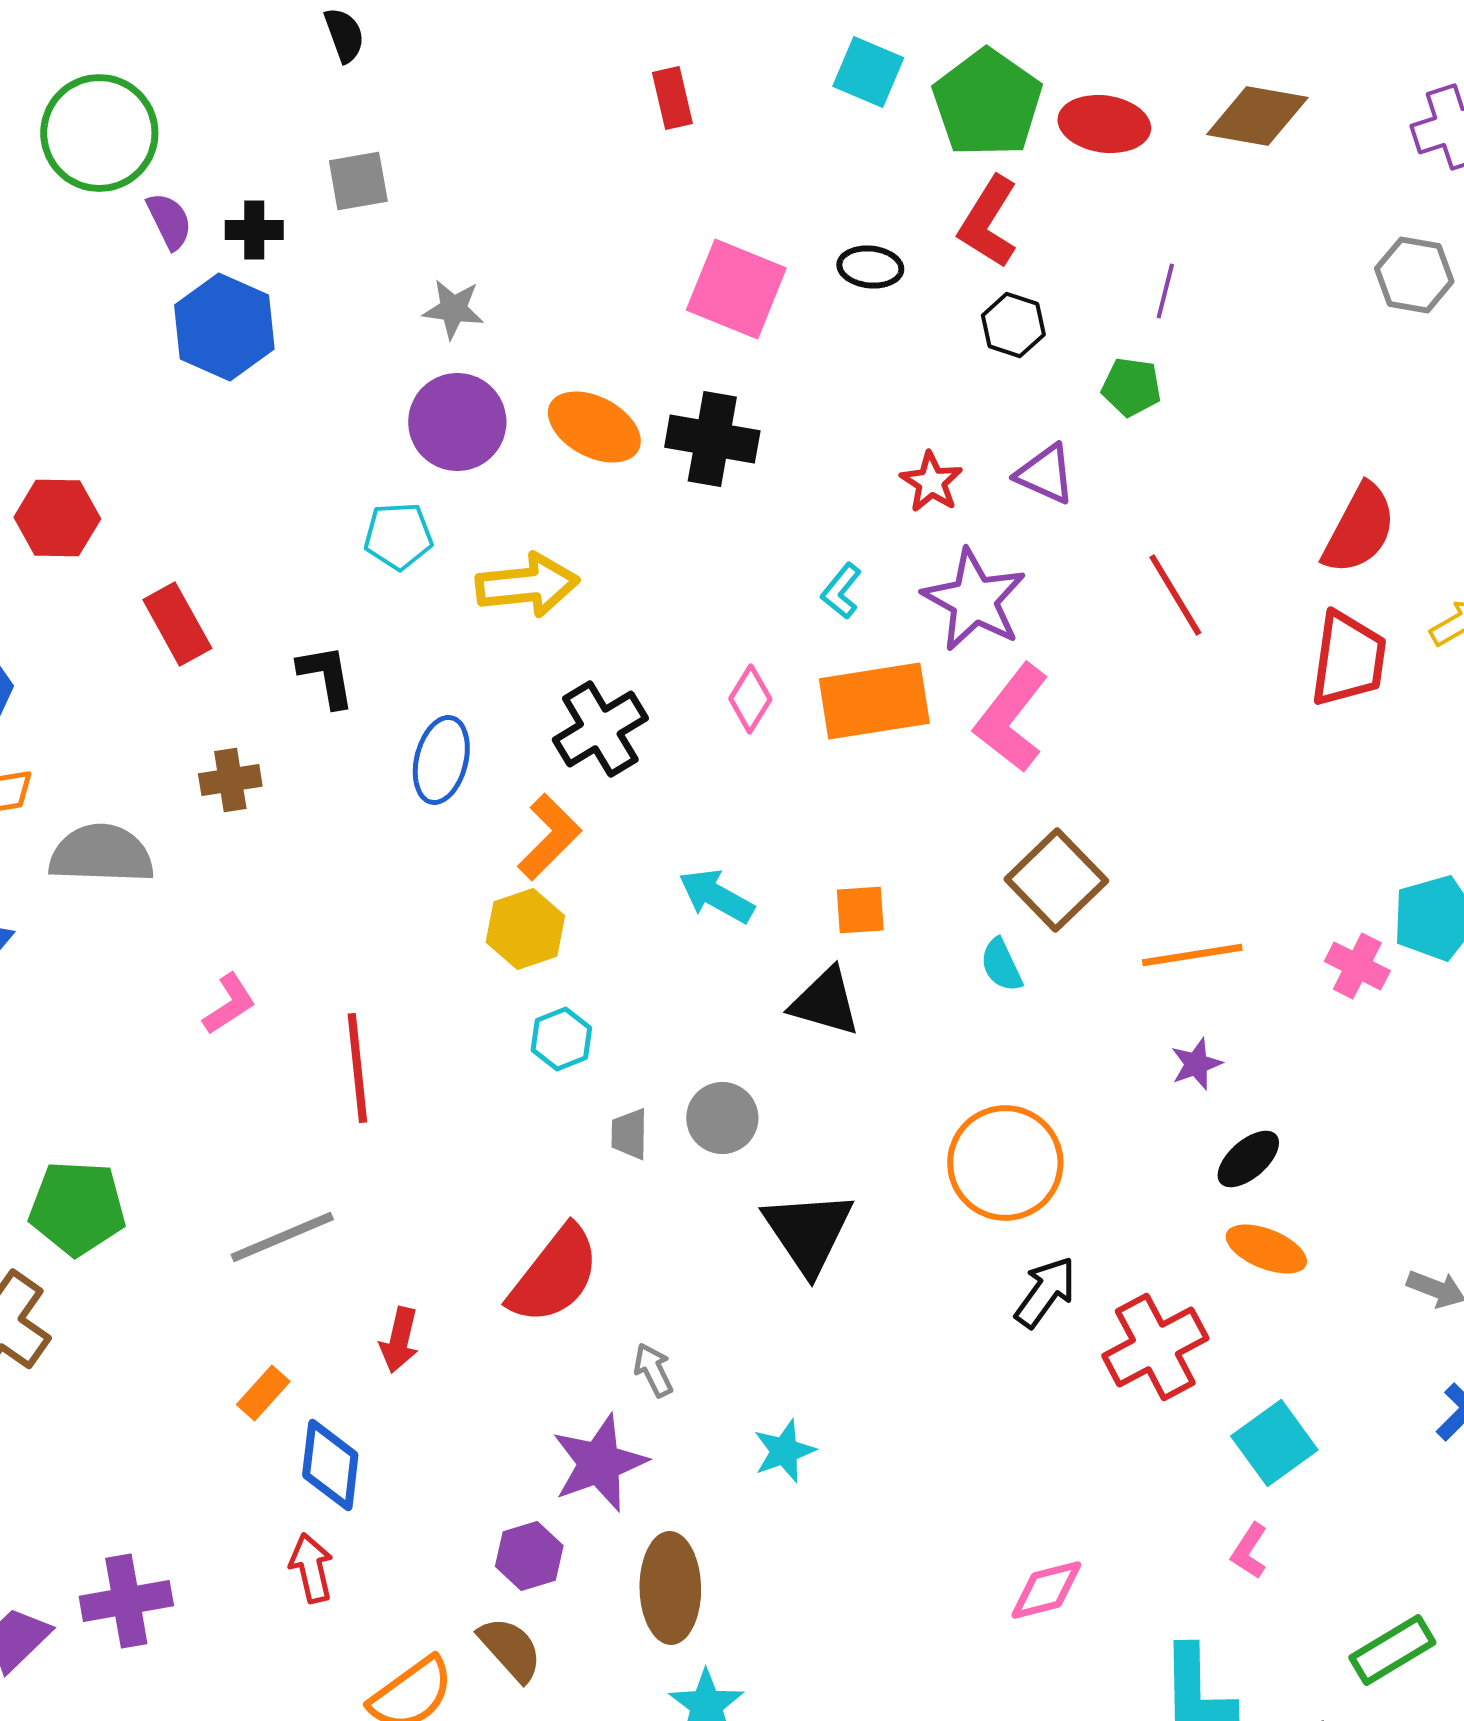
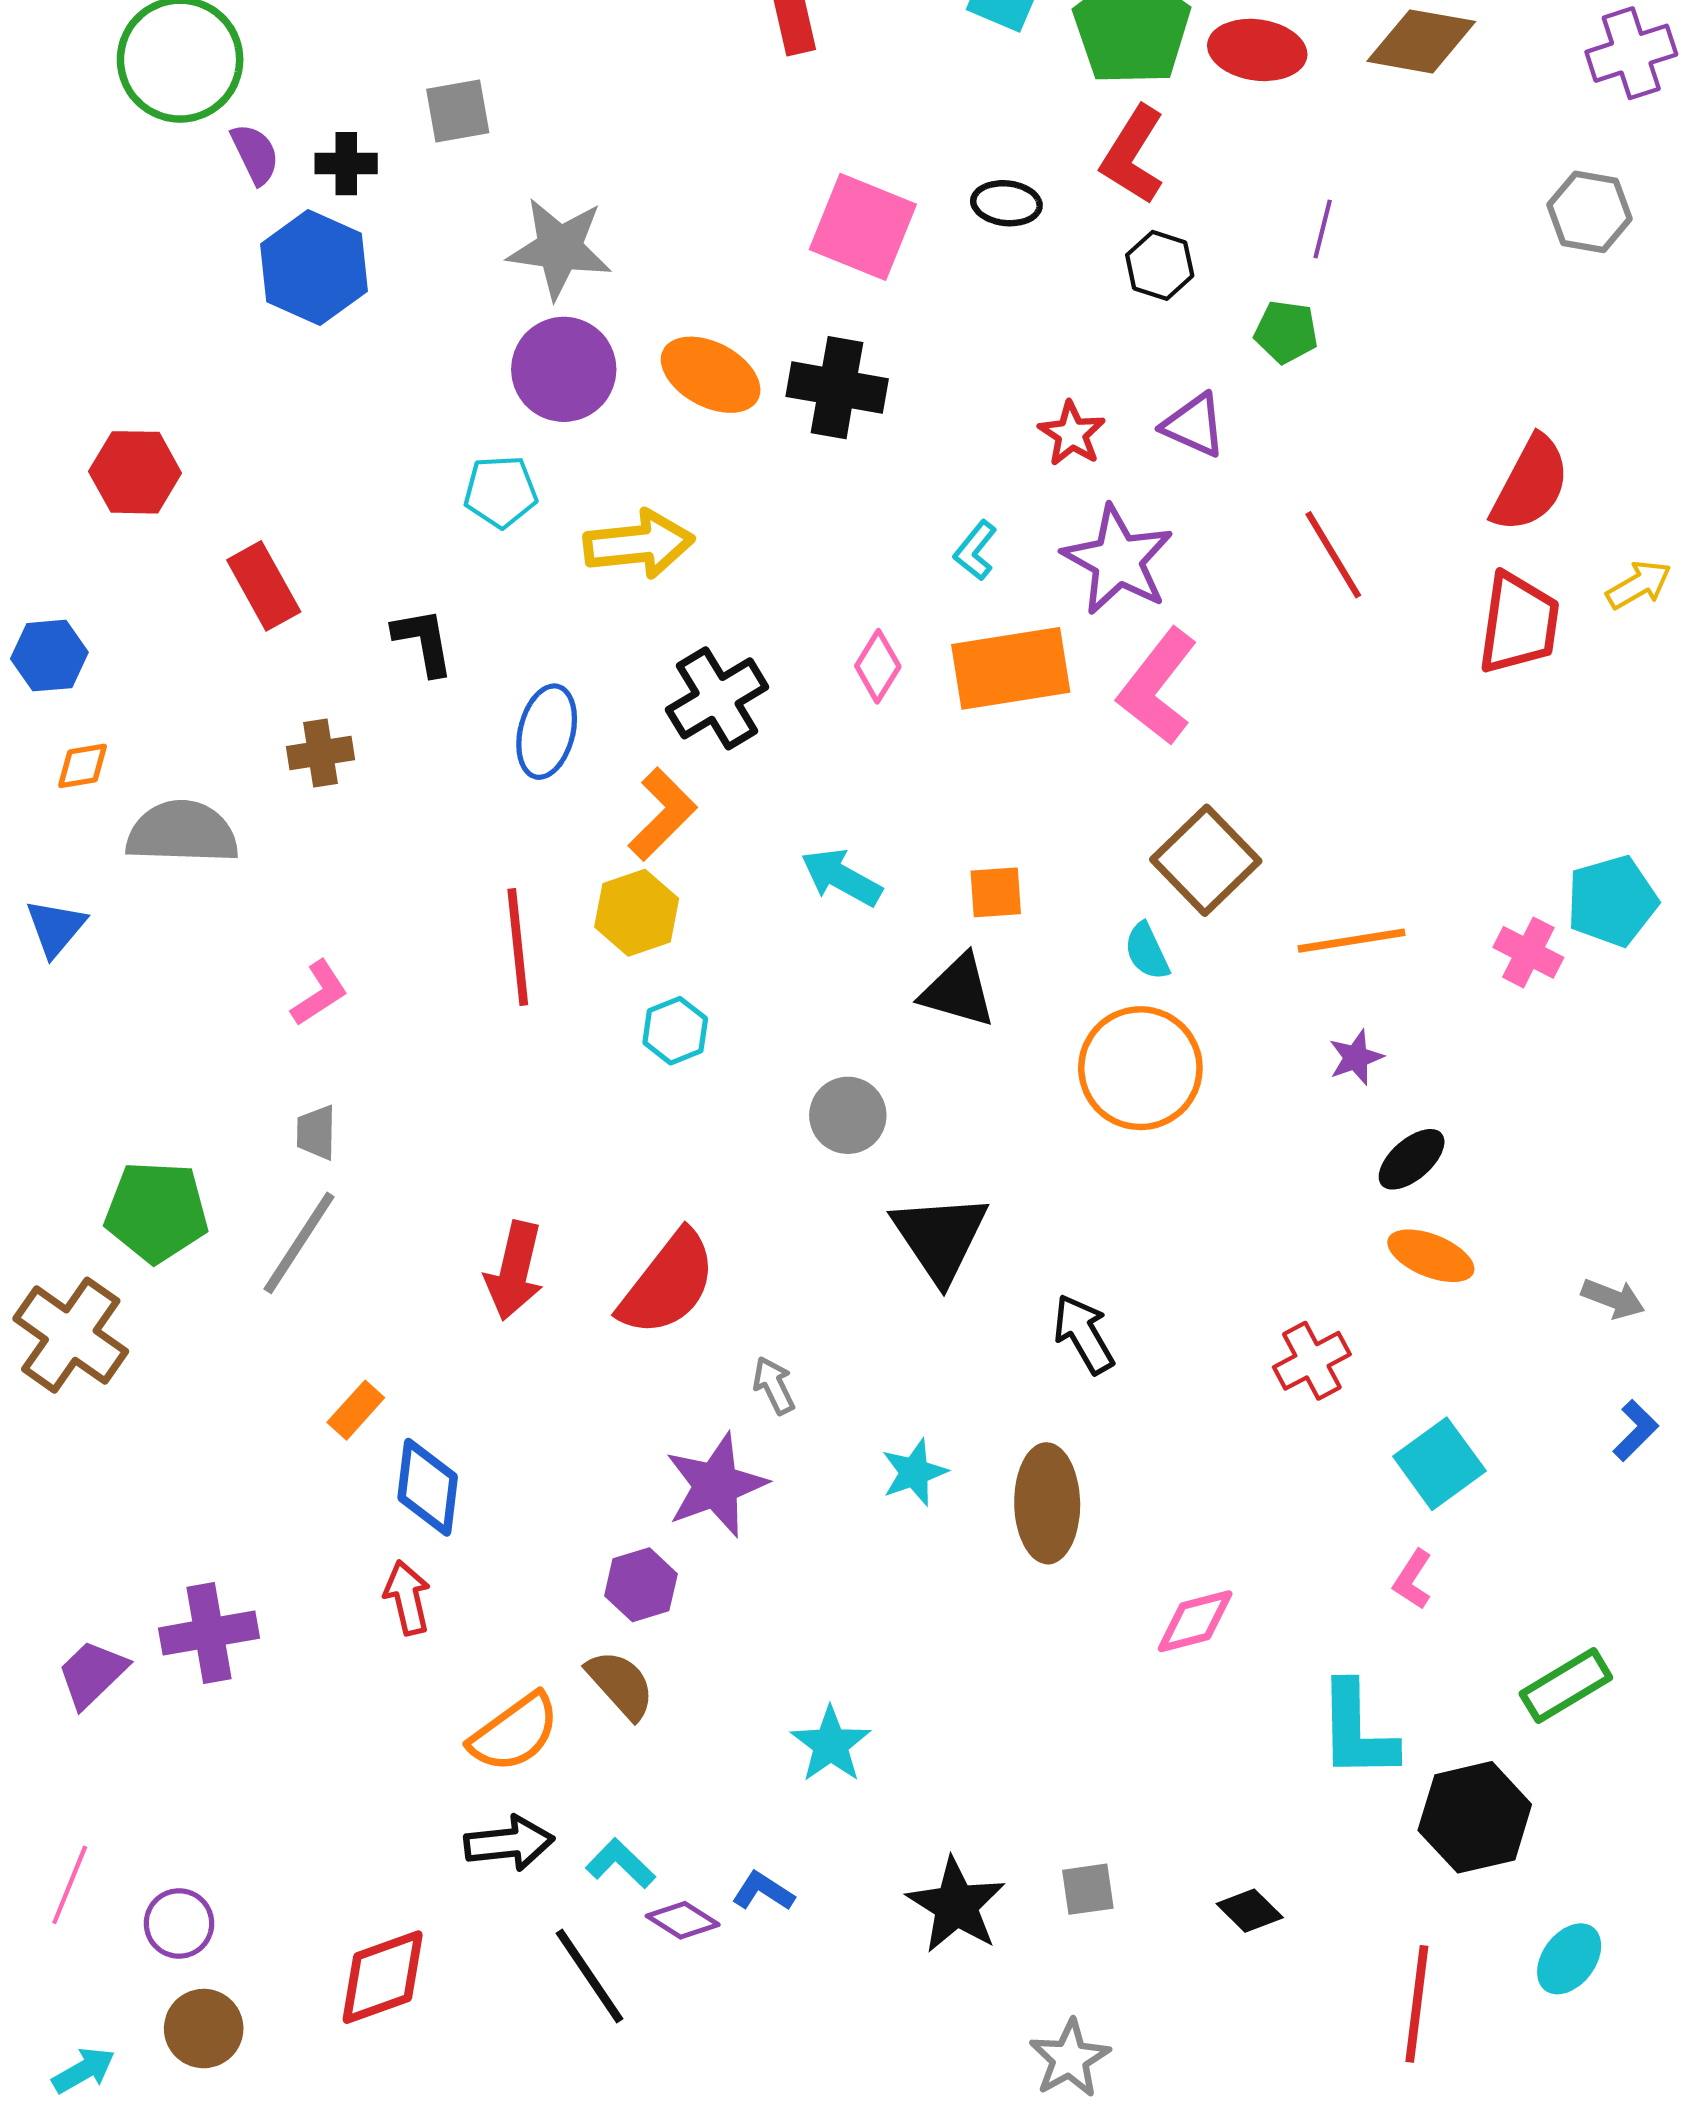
gray star: (453, 309) -> (559, 248), size x1.6
red line: (357, 1068) -> (518, 947), moved
gray trapezoid: (629, 1134) -> (316, 1132), moved
orange circle: (1005, 1163) -> (1140, 1068), moved
gray line: (282, 1237) -> (299, 1243), moved, turned -34
black arrow: (1045, 1292) -> (1084, 1334), moved, turned -66
red arrow: (399, 1340) -> (514, 1271), moved, size x1.4
red cross: (1155, 1347) -> (1312, 1361), size x0.7
brown ellipse: (670, 1588) -> (1047, 1503), moved

